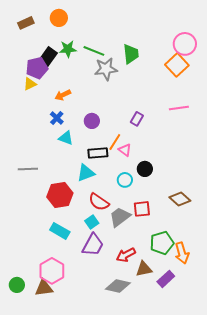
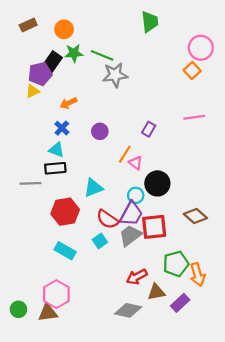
orange circle: (59, 18) -> (64, 29), moved
green trapezoid: (131, 54) -> (150, 22), moved
orange square: (177, 65) -> (192, 71), size x0.7
cyan triangle: (66, 138) -> (56, 150), moved
black rectangle: (98, 153) -> (55, 168), moved
black circle: (145, 169) -> (157, 183), size x1.5
red square: (142, 209) -> (154, 227), size x1.4
purple trapezoid: (93, 245) -> (131, 214), moved

